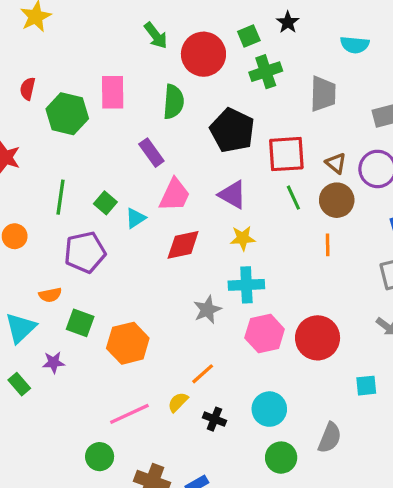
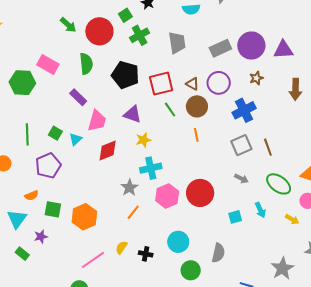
pink rectangle: (113, 92) -> (48, 64), turned -50
orange line: (203, 374) -> (133, 212), moved

